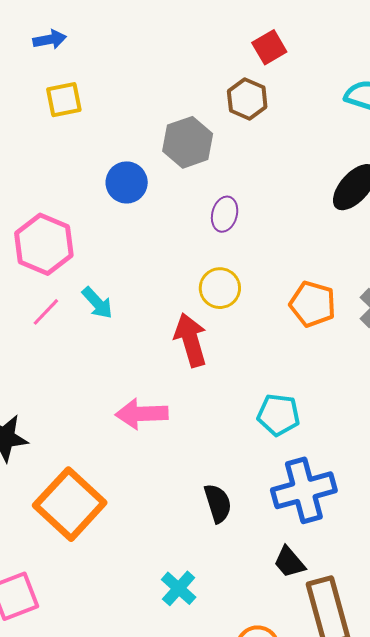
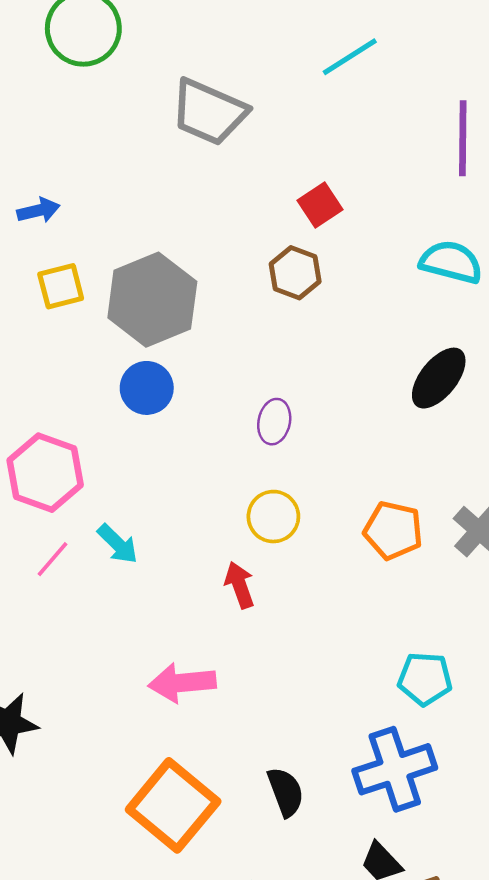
gray hexagon: (188, 142) -> (152, 300), moved, size x1.4
red arrow: (191, 340) -> (240, 585), size x0.7
cyan pentagon: (279, 415) -> (425, 679), moved
orange square: (70, 504) -> (173, 805), moved

